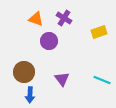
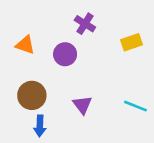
orange triangle: (36, 19) -> (25, 45), moved

